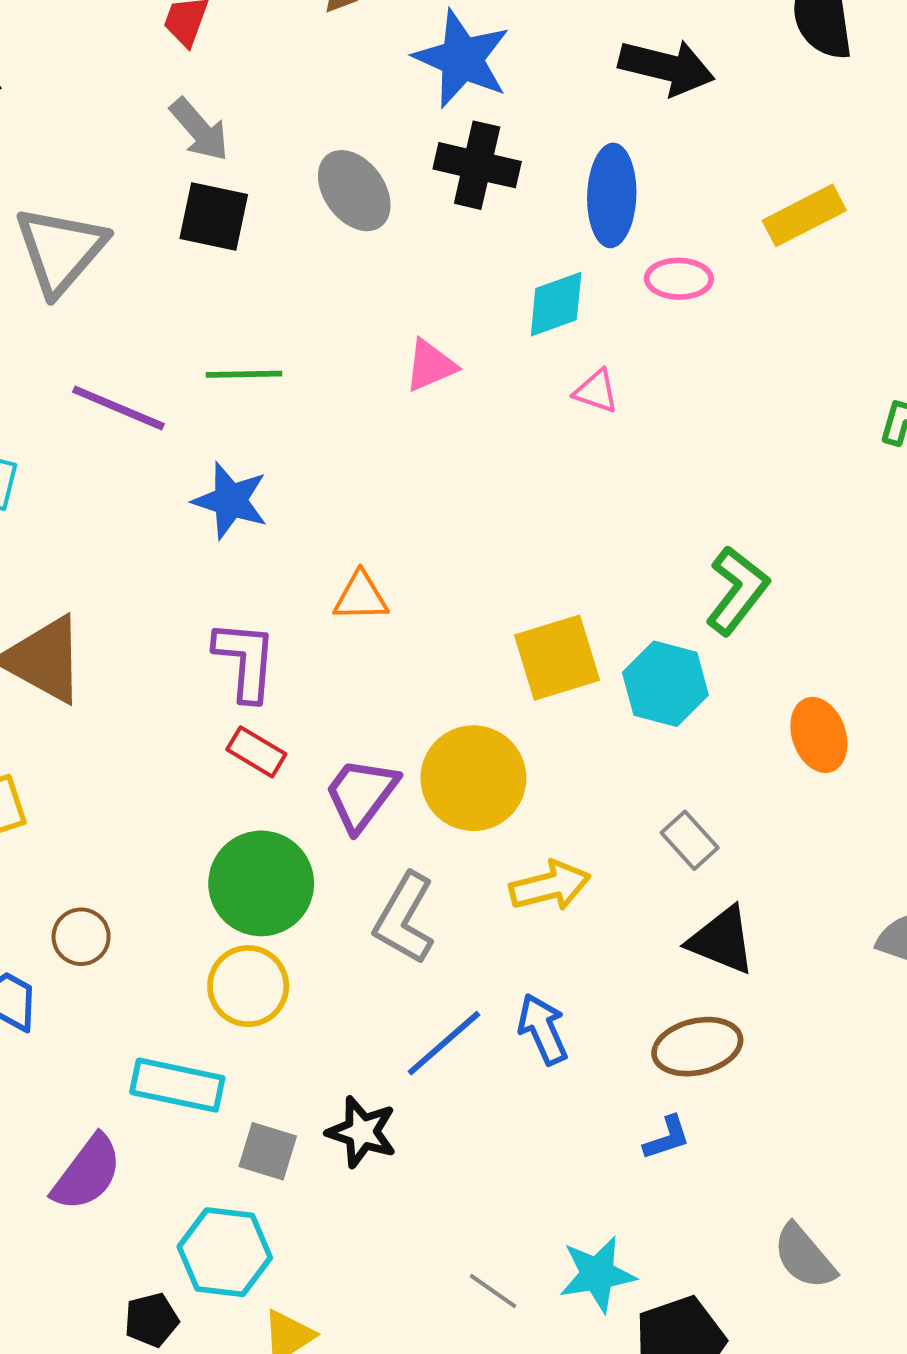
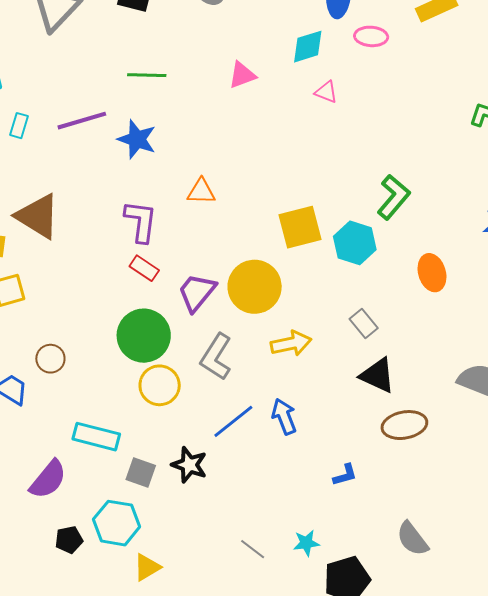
purple line: (118, 408) -> (82, 121), moved, turned -42
yellow circle: (248, 986) -> (160, 385), moved
brown ellipse: (697, 1047) -> (404, 425), moved
cyan star: (597, 1274) -> (306, 543), size x0.7
black pentagon: (151, 1320) -> (69, 540), moved

